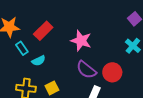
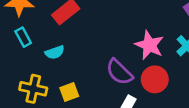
pink star: (81, 41) -> (149, 45), moved
cyan rectangle: (22, 48) -> (23, 37), moved

